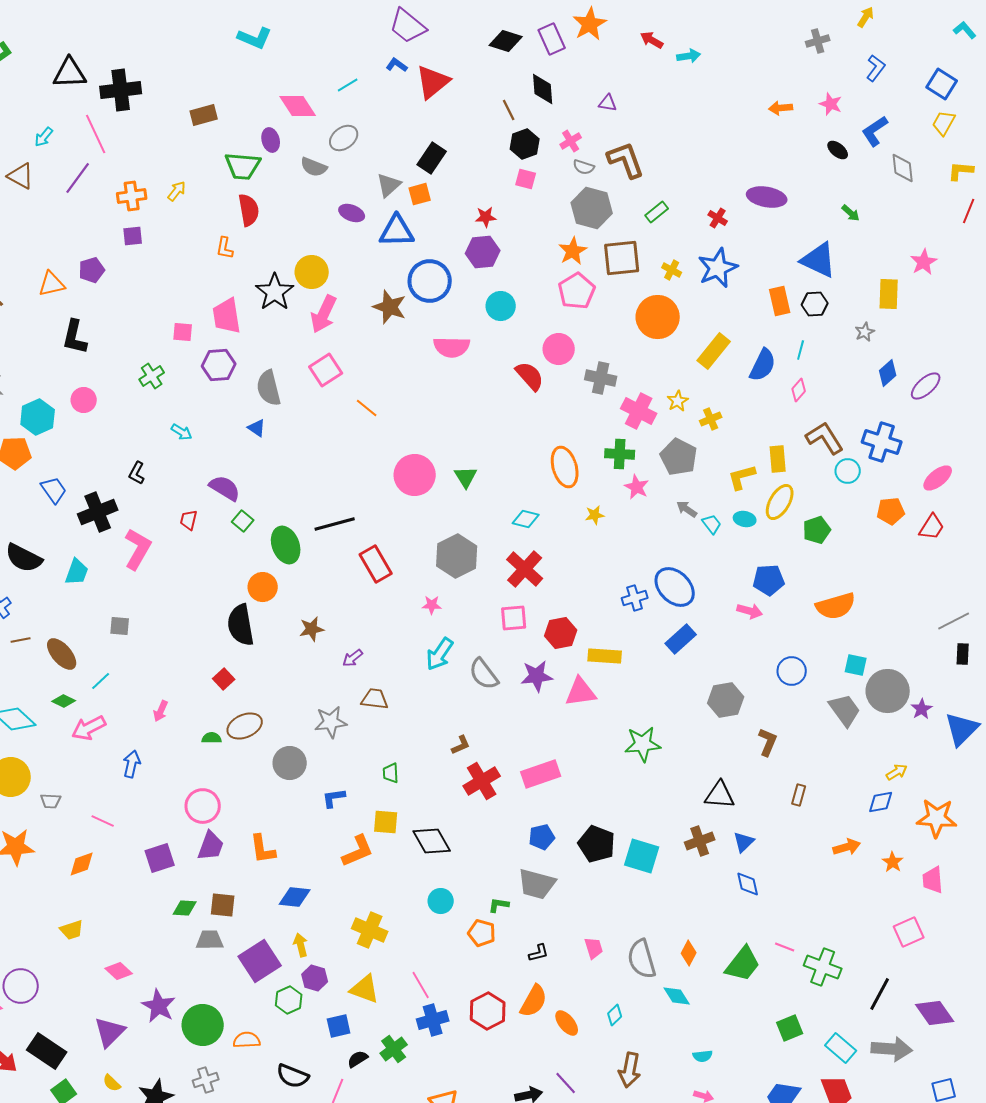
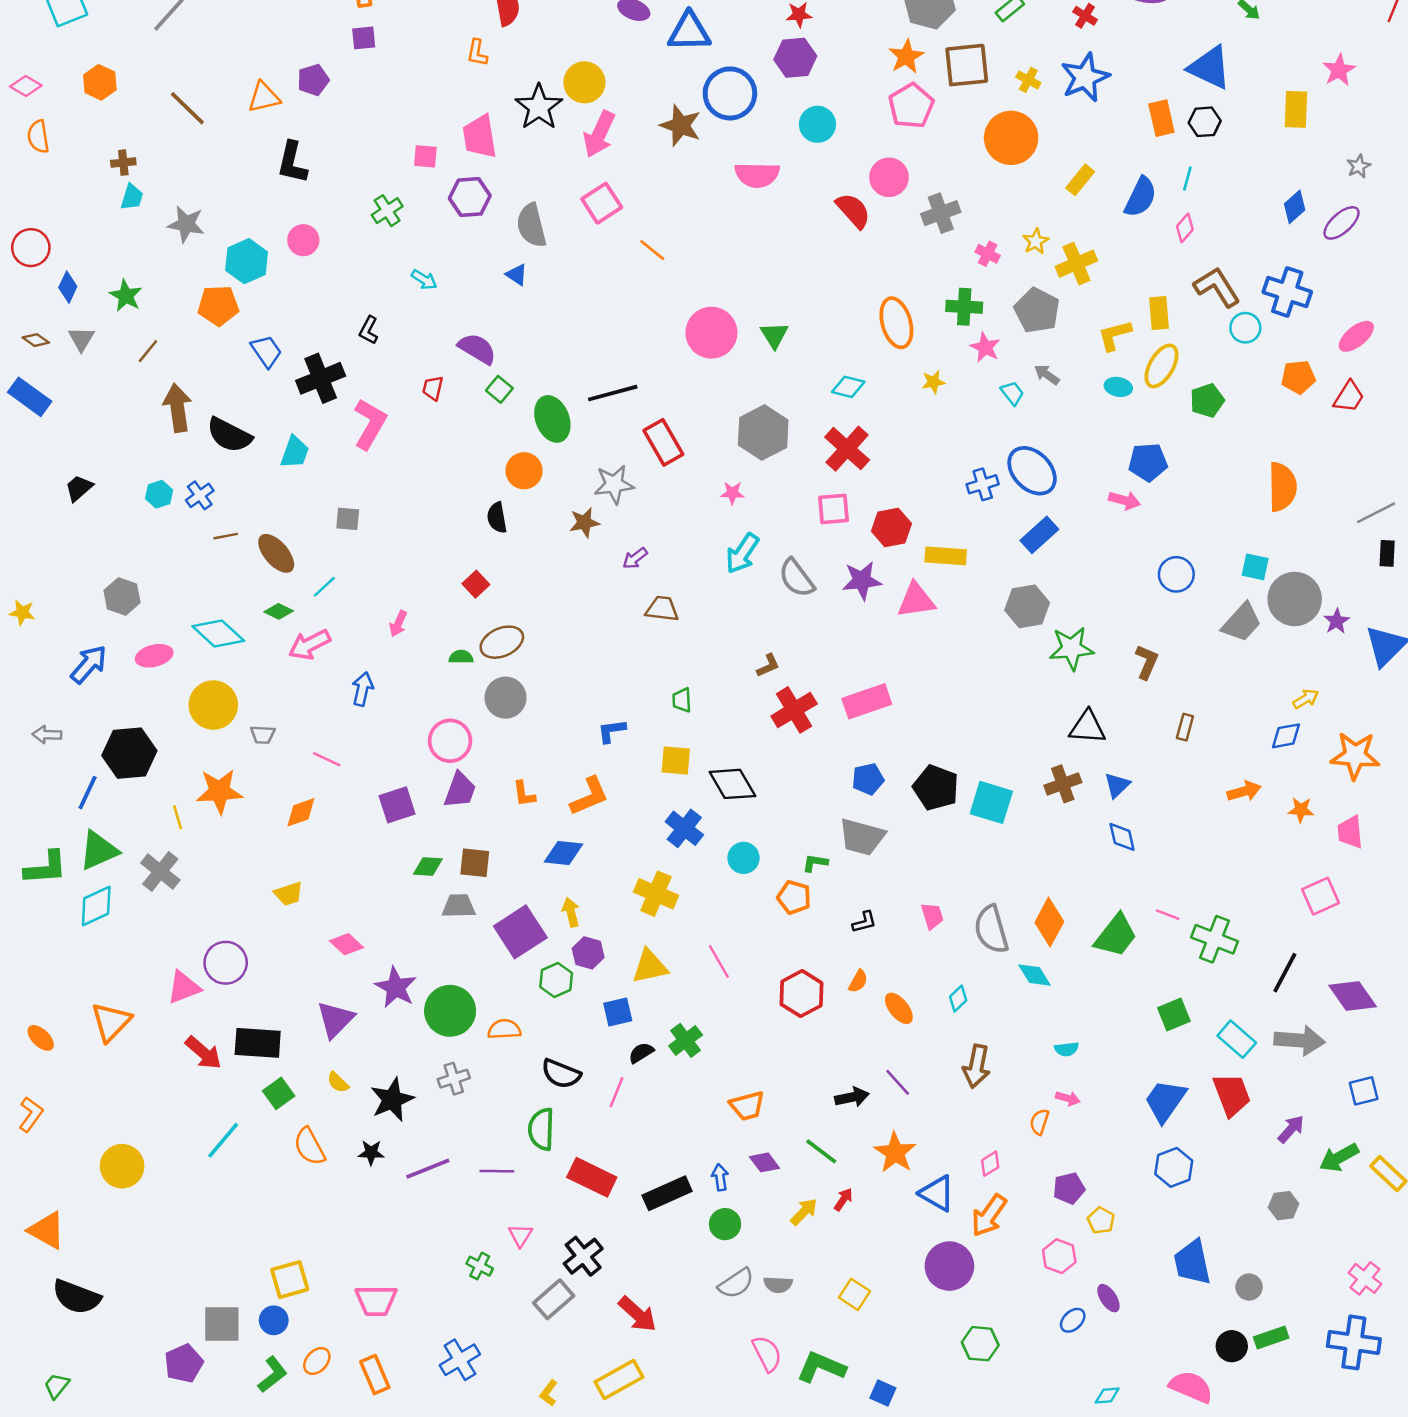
gray star: (865, 332) -> (1359, 166), moved
yellow rectangle: (714, 351) -> (1080, 180), size x0.7
gray cross: (601, 378) -> (941, 213), turned -32
pink cross: (639, 411) -> (988, 254), size x0.6
yellow cross: (711, 419) -> (1076, 264), size x1.5
cyan trapezoid: (712, 524) -> (1012, 393), moved
orange semicircle: (836, 606) -> (1282, 487), moved, turned -75
black semicircle: (241, 625) -> (497, 518), size x0.6
gray hexagon: (726, 700) -> (1027, 606), moved
gray trapezoid: (845, 710) -> (1242, 622), turned 78
gray star: (331, 722) -> (614, 484), moved
green star: (643, 744) -> (1071, 648), moved
gray circle: (290, 763) -> (506, 698), moved
orange L-shape: (263, 849) -> (524, 794), size x0.7
orange L-shape: (358, 851) -> (589, 796), moved
orange star: (893, 862) -> (1301, 810), turned -30
orange diamond: (689, 953) -> (1049, 922), size x1.5
yellow triangle: (365, 989) -> (650, 966), turned -32
orange semicircle: (534, 1001) -> (858, 981), size x0.6
blue cross: (433, 1020) -> (684, 828), moved, turned -36
black rectangle: (47, 1051) -> (258, 1043), turned -30

